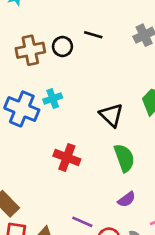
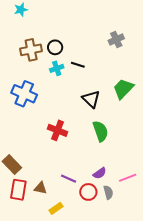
black line: (93, 35) -> (78, 65), moved
cyan cross: (53, 99) -> (57, 68), moved
purple semicircle: (127, 199) -> (100, 173), moved

